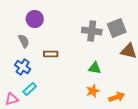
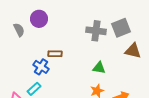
gray semicircle: (24, 41) -> (19, 30), moved
blue cross: (23, 67) -> (41, 67), moved

